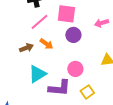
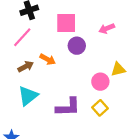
pink line: (39, 22) -> (22, 37), moved
pink circle: (75, 69) -> (100, 82), moved
cyan triangle: (37, 74) -> (28, 96), moved

